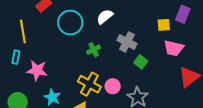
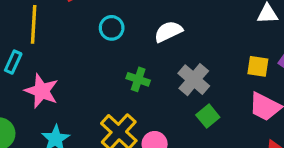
cyan circle: (70, 23) -> (112, 28), size x0.6
green cross: (94, 50) -> (138, 79), turned 32

